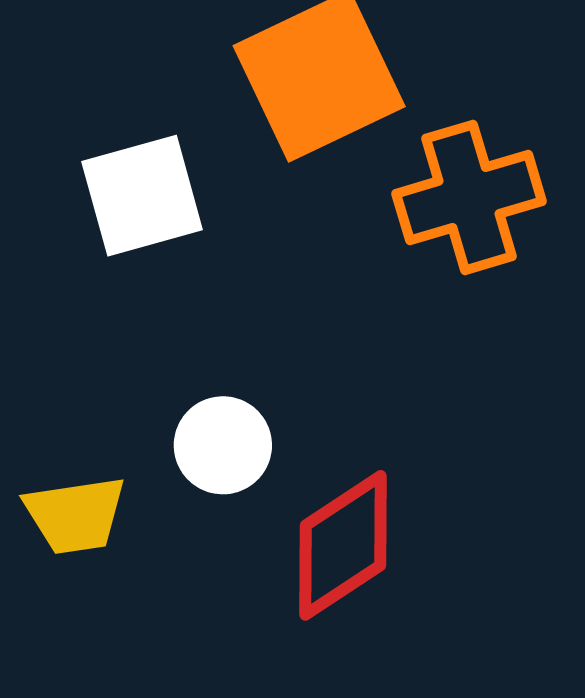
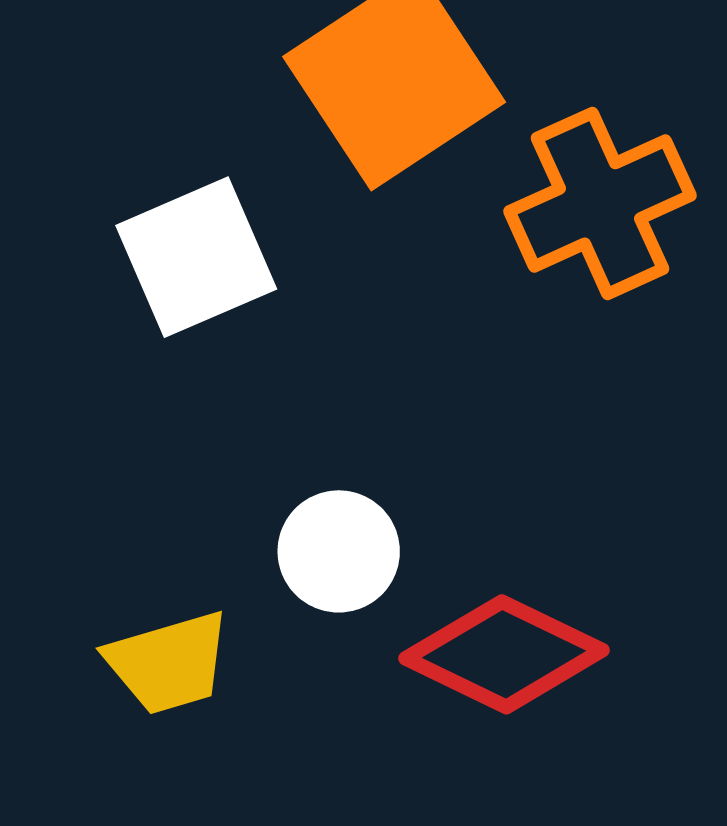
red diamond: (343, 545) -> (504, 654), turned 67

